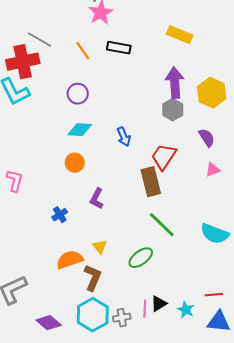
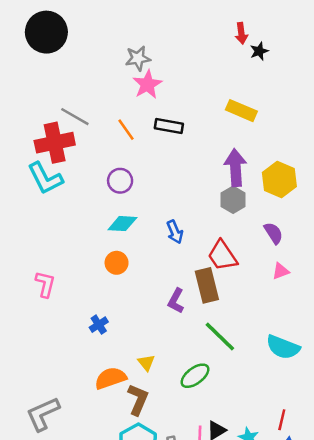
red trapezoid: (164, 157) -> (222, 256), turned -68
purple L-shape: (97, 199) -> (176, 301), moved
red line: (214, 295) -> (282, 420), turned -72

